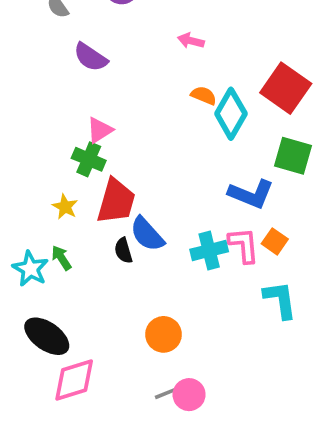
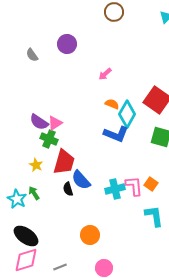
pink arrow: (191, 41) -> (105, 74), turned -56
purple semicircle: (91, 57) -> (39, 122), moved
blue L-shape: (251, 194) -> (116, 134), moved
pink diamond: (74, 380) -> (26, 260), moved
gray line: (167, 393) -> (60, 267), moved

